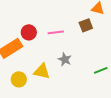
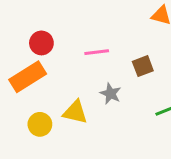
brown square: (86, 25) -> (143, 66), moved
red circle: (29, 32) -> (41, 43), moved

